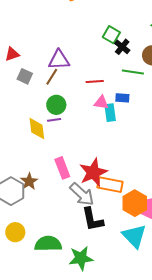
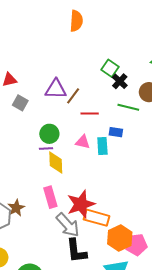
brown line: (52, 77) -> (73, 96), moved
pink triangle: (101, 103) -> (83, 142), moved
yellow diamond: (37, 129) -> (56, 163), moved

